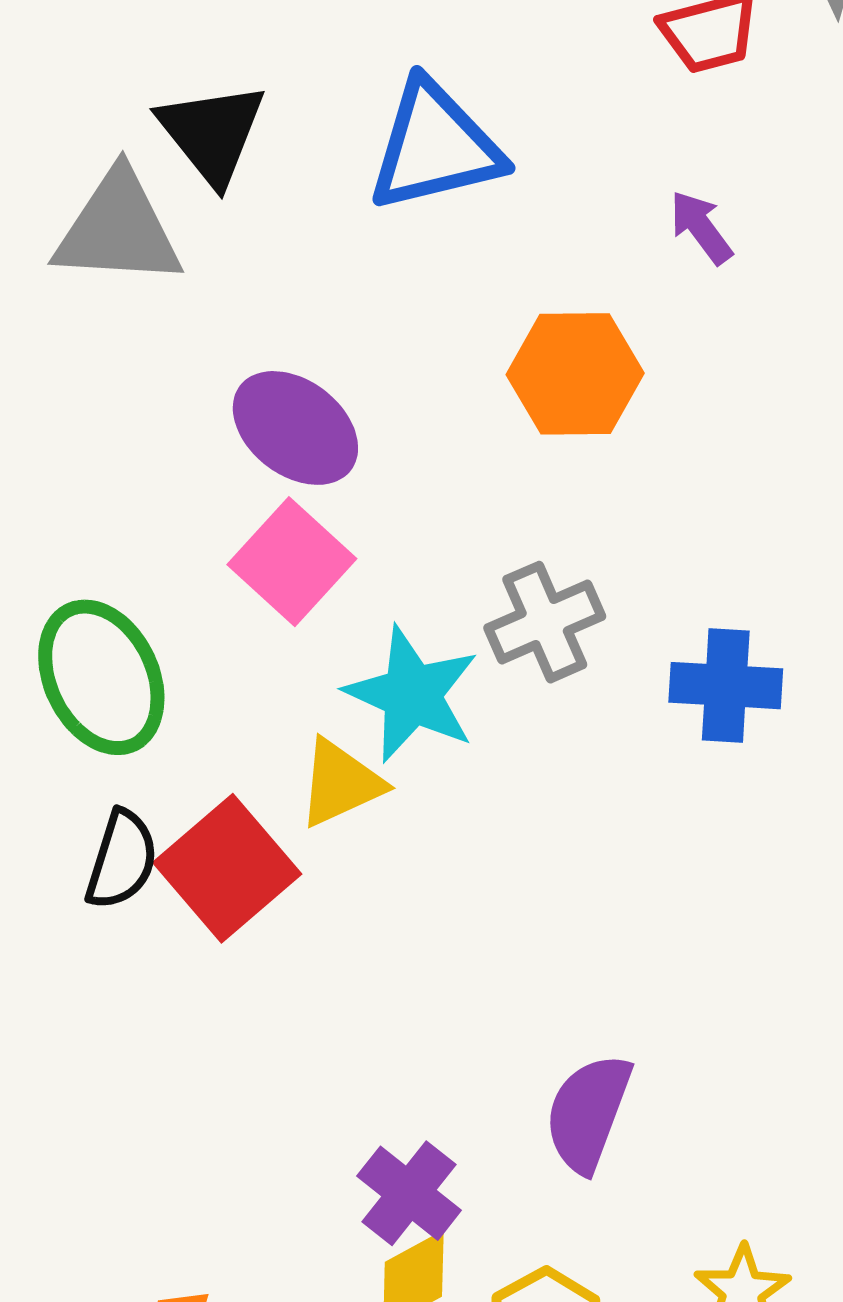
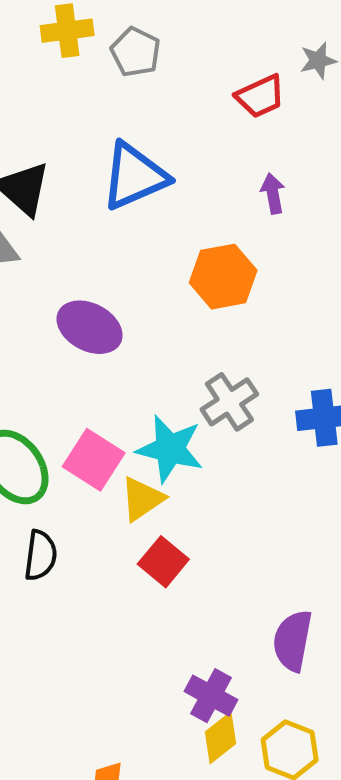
purple arrow: (701, 227) -> (273, 193), turned 36
pink square: (292, 562) -> (94, 460), moved
red square: (227, 868) -> (163, 562), moved, size x0.7

